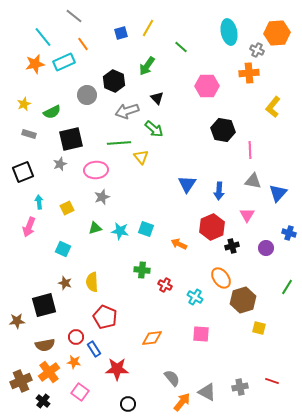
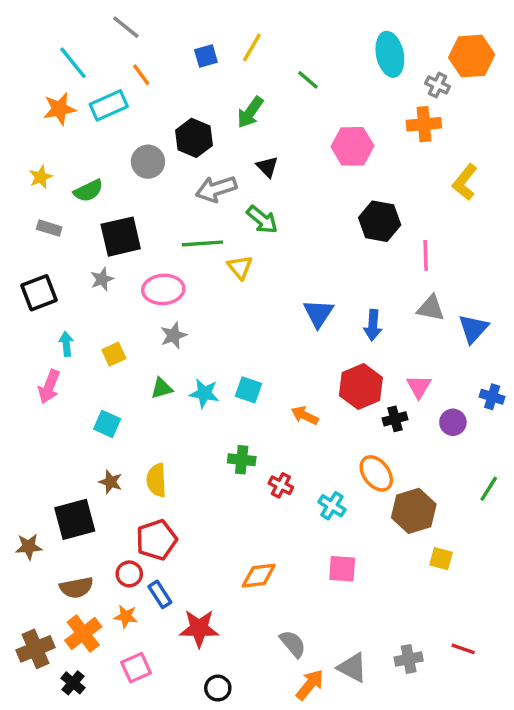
pink triangle: (247, 215) -> (419, 387), moved
red pentagon: (105, 317) -> (156, 540), moved, turned 30
pink square: (80, 392) -> (136, 668), turned 30

